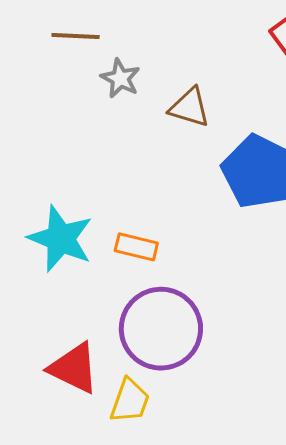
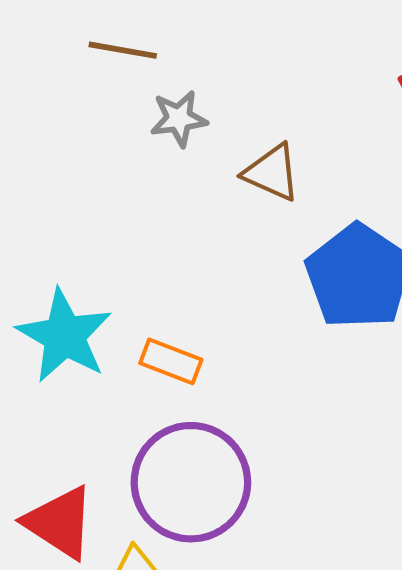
gray star: (120, 78) -> (179, 119), turned 30

